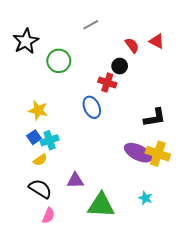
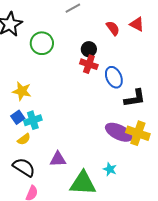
black circle: (120, 66) -> (89, 49), moved
blue ellipse: (92, 107) -> (114, 77), moved
cyan star: (145, 198) -> (110, 169), moved

